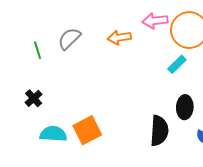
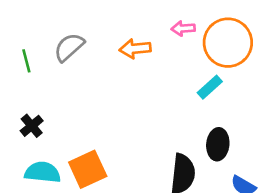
pink arrow: (155, 21) -> (183, 28), size x0.7
black cross: (34, 98) -> (32, 126), moved

